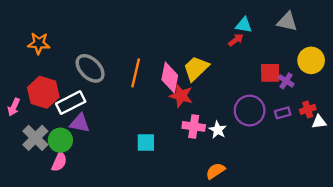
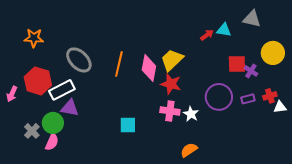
cyan triangle: (244, 25) -> (224, 30), moved
red star: (181, 96) -> (171, 84), moved
gray cross: (35, 138) -> (32, 131), moved, size x0.7

